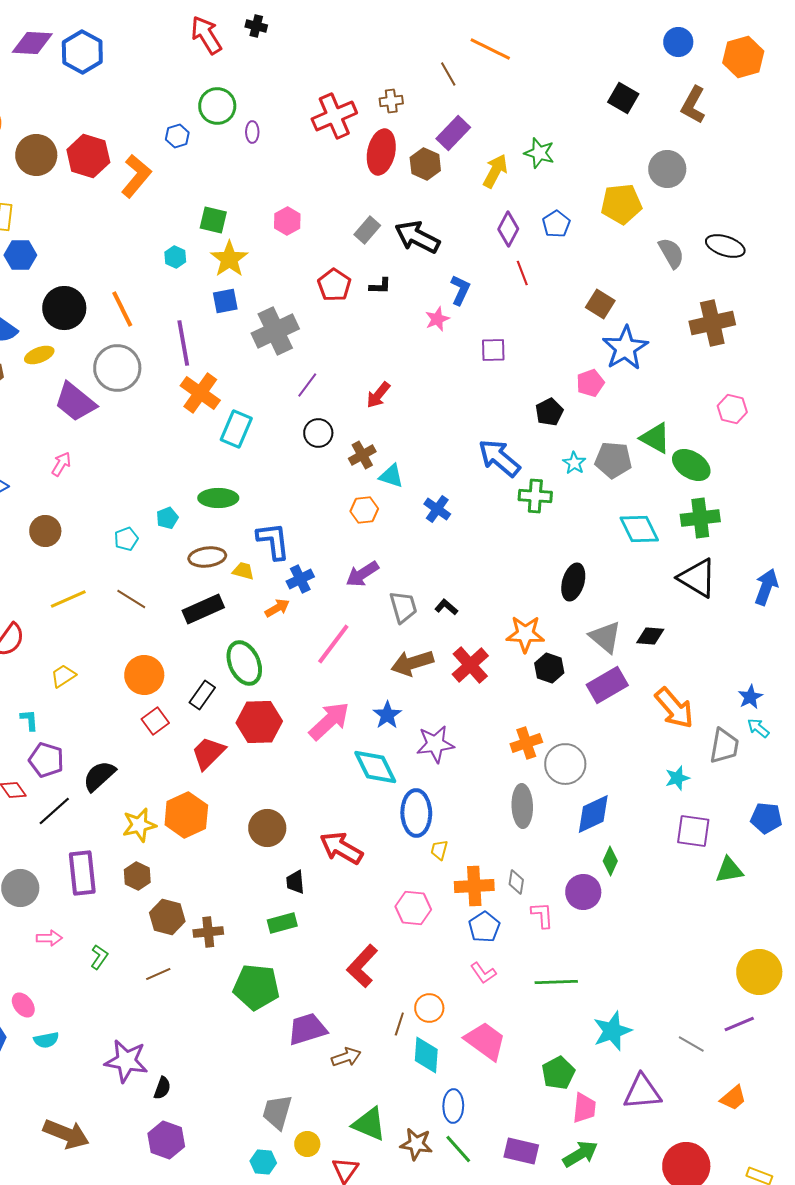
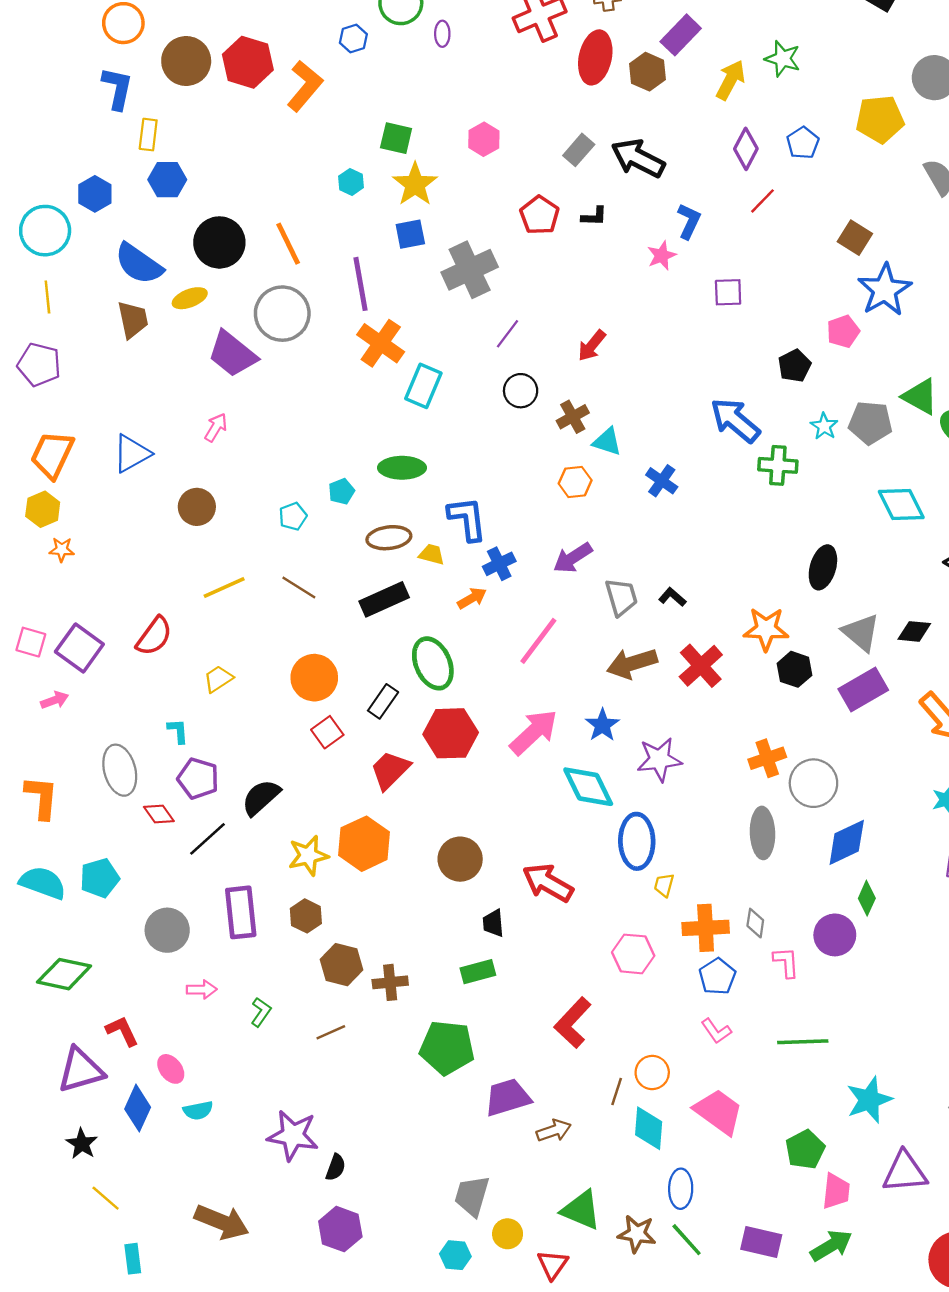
red line: (522, 273) -> (762, 201), turned 65

